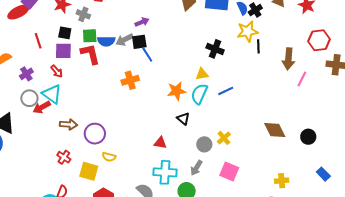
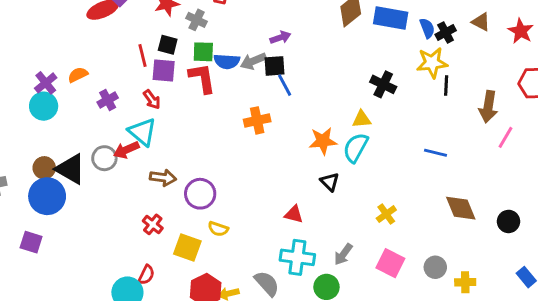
red line: (38, 41) -> (143, 56), moved
blue line: (226, 91) -> (436, 153), moved, turned 35
gray circle: (29, 98) -> (104, 158), moved
gray circle: (204, 144) -> (435, 267), moved

